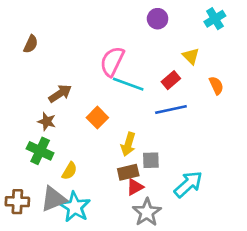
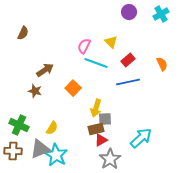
purple circle: (158, 19) -> (129, 12), moved
yellow triangle: (191, 56) -> (111, 42), moved
pink semicircle: (112, 61) -> (84, 46), size x0.7
green cross: (40, 151) -> (19, 125), moved
gray square: (151, 160) -> (105, 119), moved

